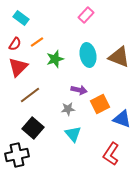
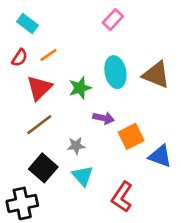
green star: (55, 59) -> (80, 88), moved
red triangle: (18, 67) -> (39, 88), moved
gray star: (68, 109) -> (76, 146), moved
cyan triangle: (73, 134) -> (83, 176), moved
red L-shape: (111, 154) -> (122, 197), moved

